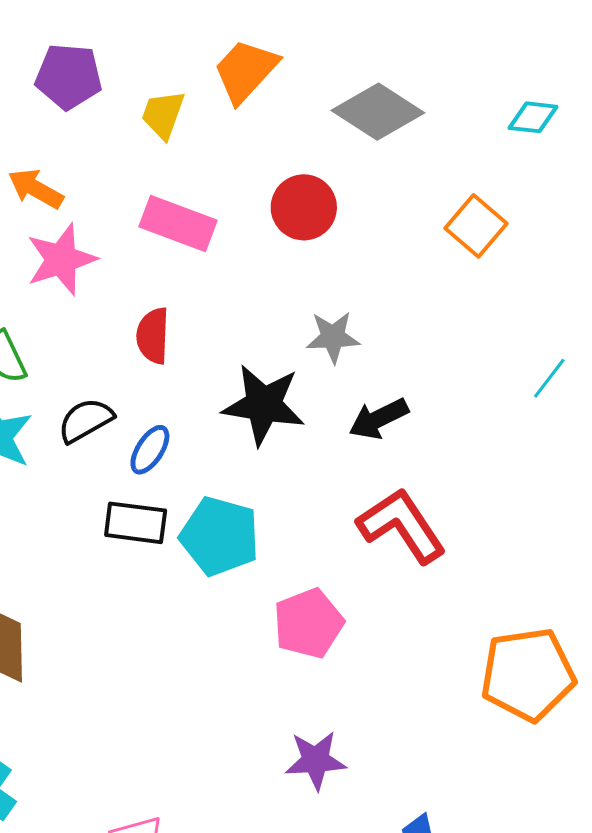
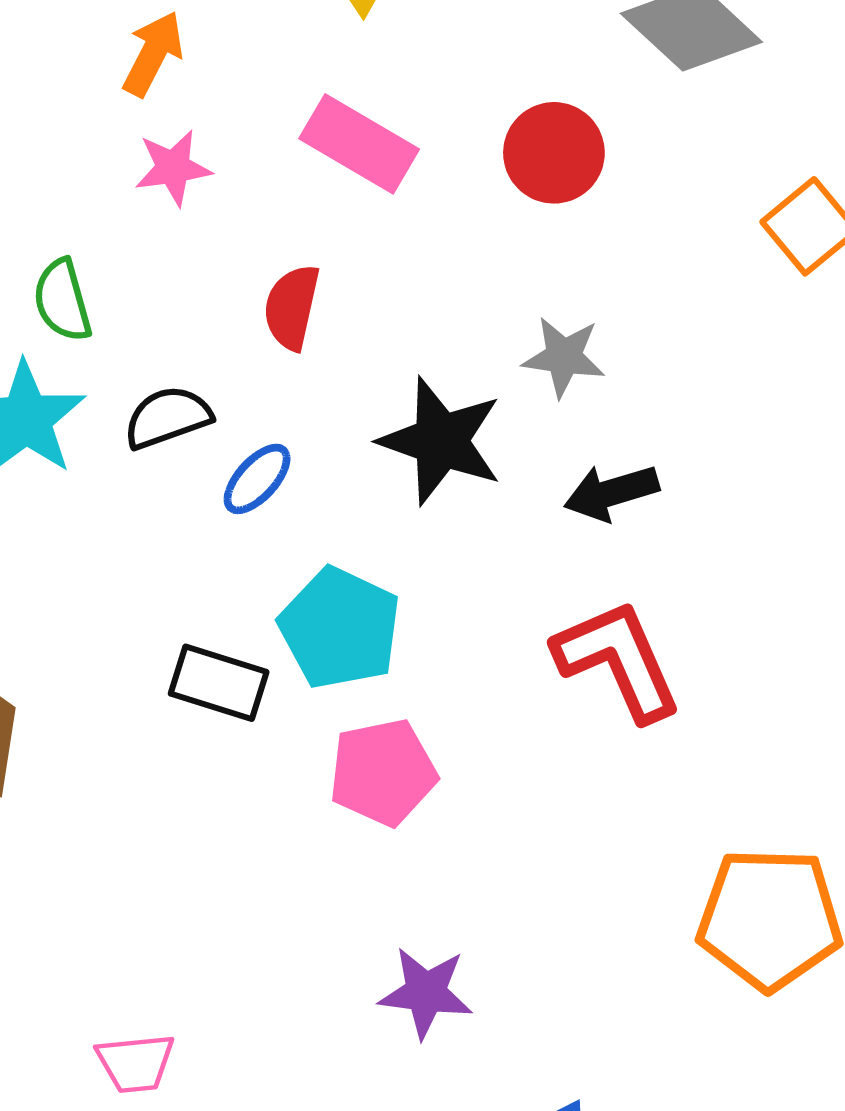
orange arrow: (36, 189) -> (153, 54), turned 78
pink star: (61, 259) -> (173, 168), size x0.7
black rectangle: (136, 523) -> (219, 683), moved
pink pentagon: (308, 623) -> (383, 772), moved

